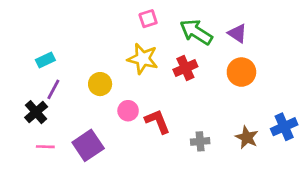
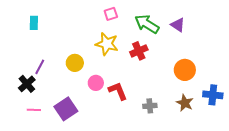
cyan rectangle: (45, 60) -> (34, 23), moved, turned -64
orange circle: (241, 72) -> (185, 70), moved
blue cross: (284, 127) -> (213, 95), turned 30

